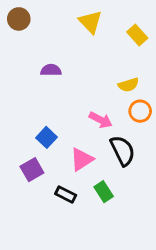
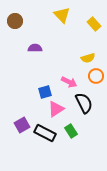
brown circle: (19, 19) -> (15, 21), moved
blue square: (47, 137) -> (45, 92), moved, turned 32
purple square: (32, 170) -> (22, 125), moved
black rectangle: (66, 194) -> (45, 133), size x1.5

